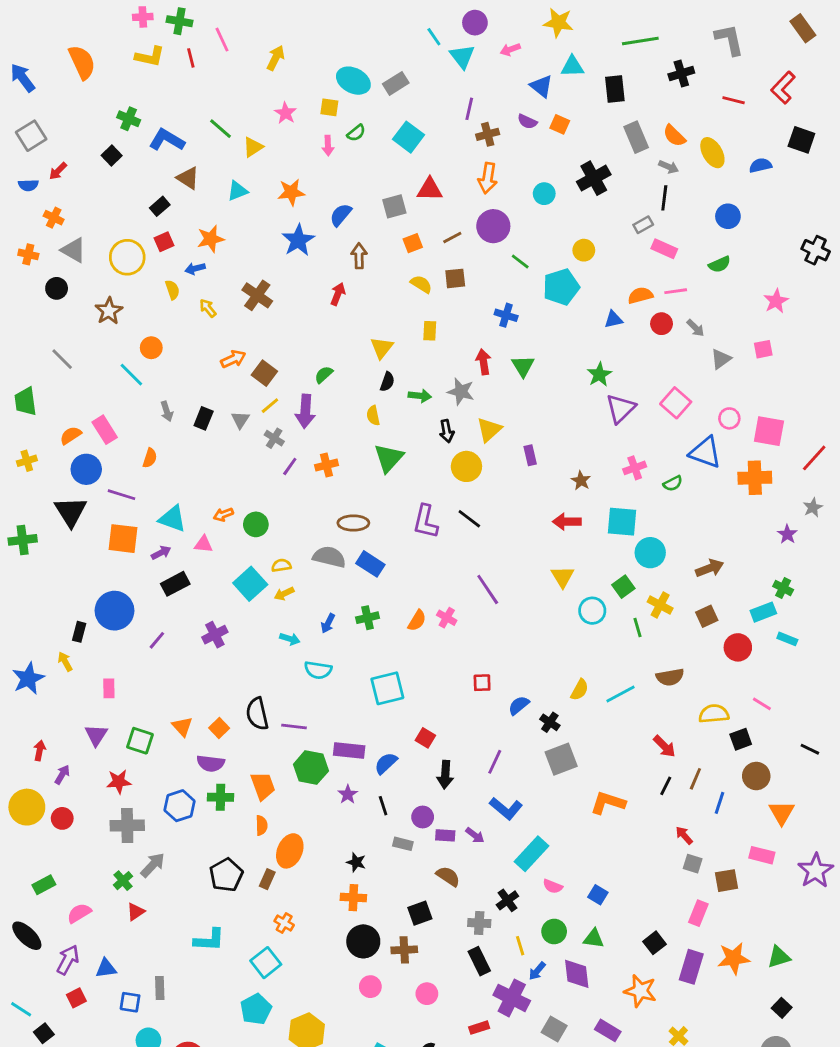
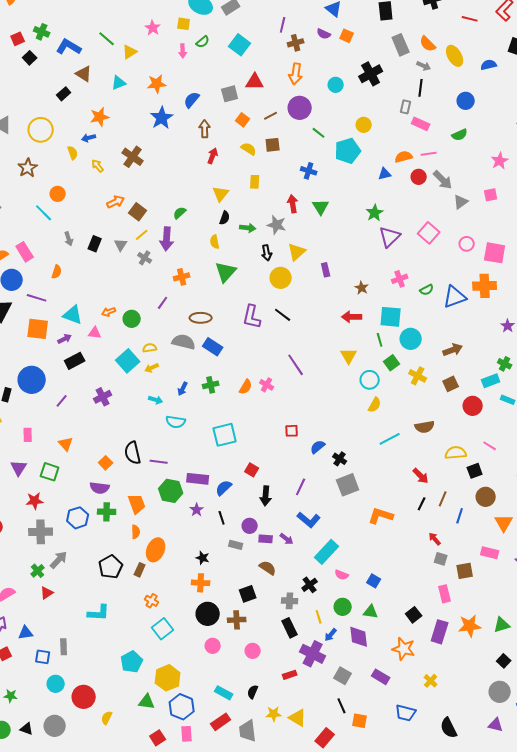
gray rectangle: (643, 225) -> (406, 107), turned -48
red square: (164, 242) -> (18, 39), moved
orange square: (413, 243) -> (243, 120), turned -32
red arrow: (338, 294) -> (213, 156), moved
gray arrow: (695, 328) -> (443, 180), size x1.5
blue triangle: (705, 452) -> (455, 297), moved, turned -40
purple line: (290, 466) -> (163, 303), moved
green line: (637, 628) -> (380, 340), moved
yellow semicircle: (580, 690) -> (375, 405), moved
orange triangle: (182, 727) -> (66, 444), moved
pink rectangle: (698, 913) -> (445, 594), turned -36
cyan square: (266, 963) -> (163, 629), moved

